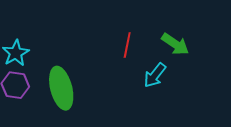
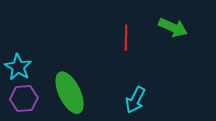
cyan arrow: (155, 75) -> (135, 100), moved

